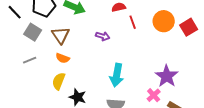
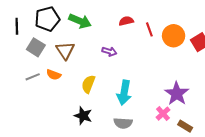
black line: (15, 12) -> (17, 26), turned 42
red line: (133, 22) -> (149, 29), moved
orange semicircle: (63, 58) -> (54, 75), moved
yellow semicircle: (59, 81) -> (88, 84), moved

